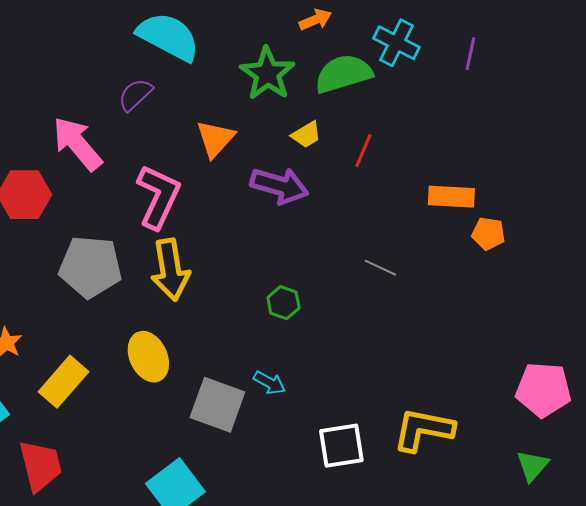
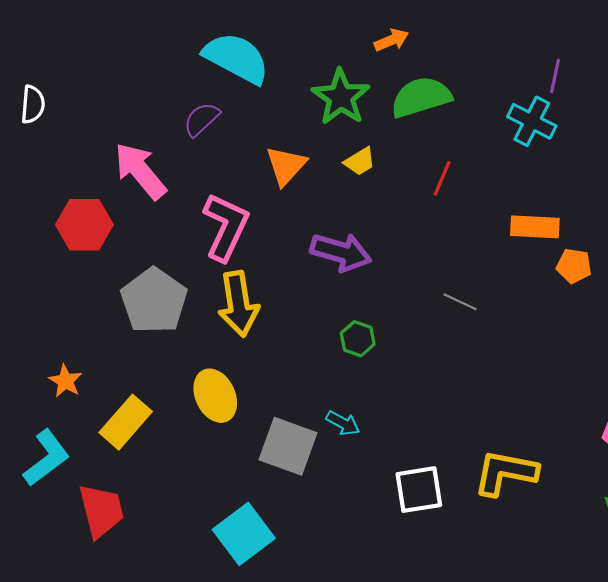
cyan cross: (396, 43) -> (532, 121), moved
yellow trapezoid: (306, 135) -> (360, 161), moved
purple arrow: (279, 186) -> (341, 252), moved
gray pentagon: (90, 267) -> (154, 301), turned 30

